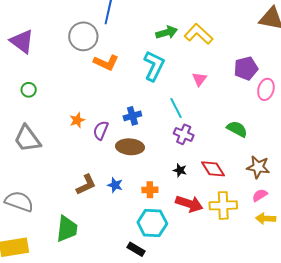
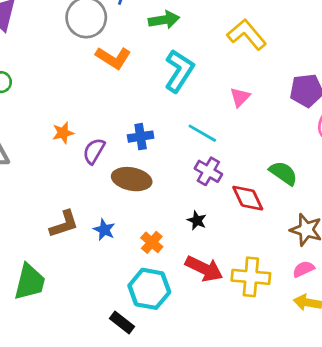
green arrow: (167, 32) -> (164, 20), moved
cyan line: (176, 108) -> (202, 133), turned -40
red diamond: (213, 169) -> (248, 198), moved
orange cross: (150, 190) -> (152, 242), turned 35

